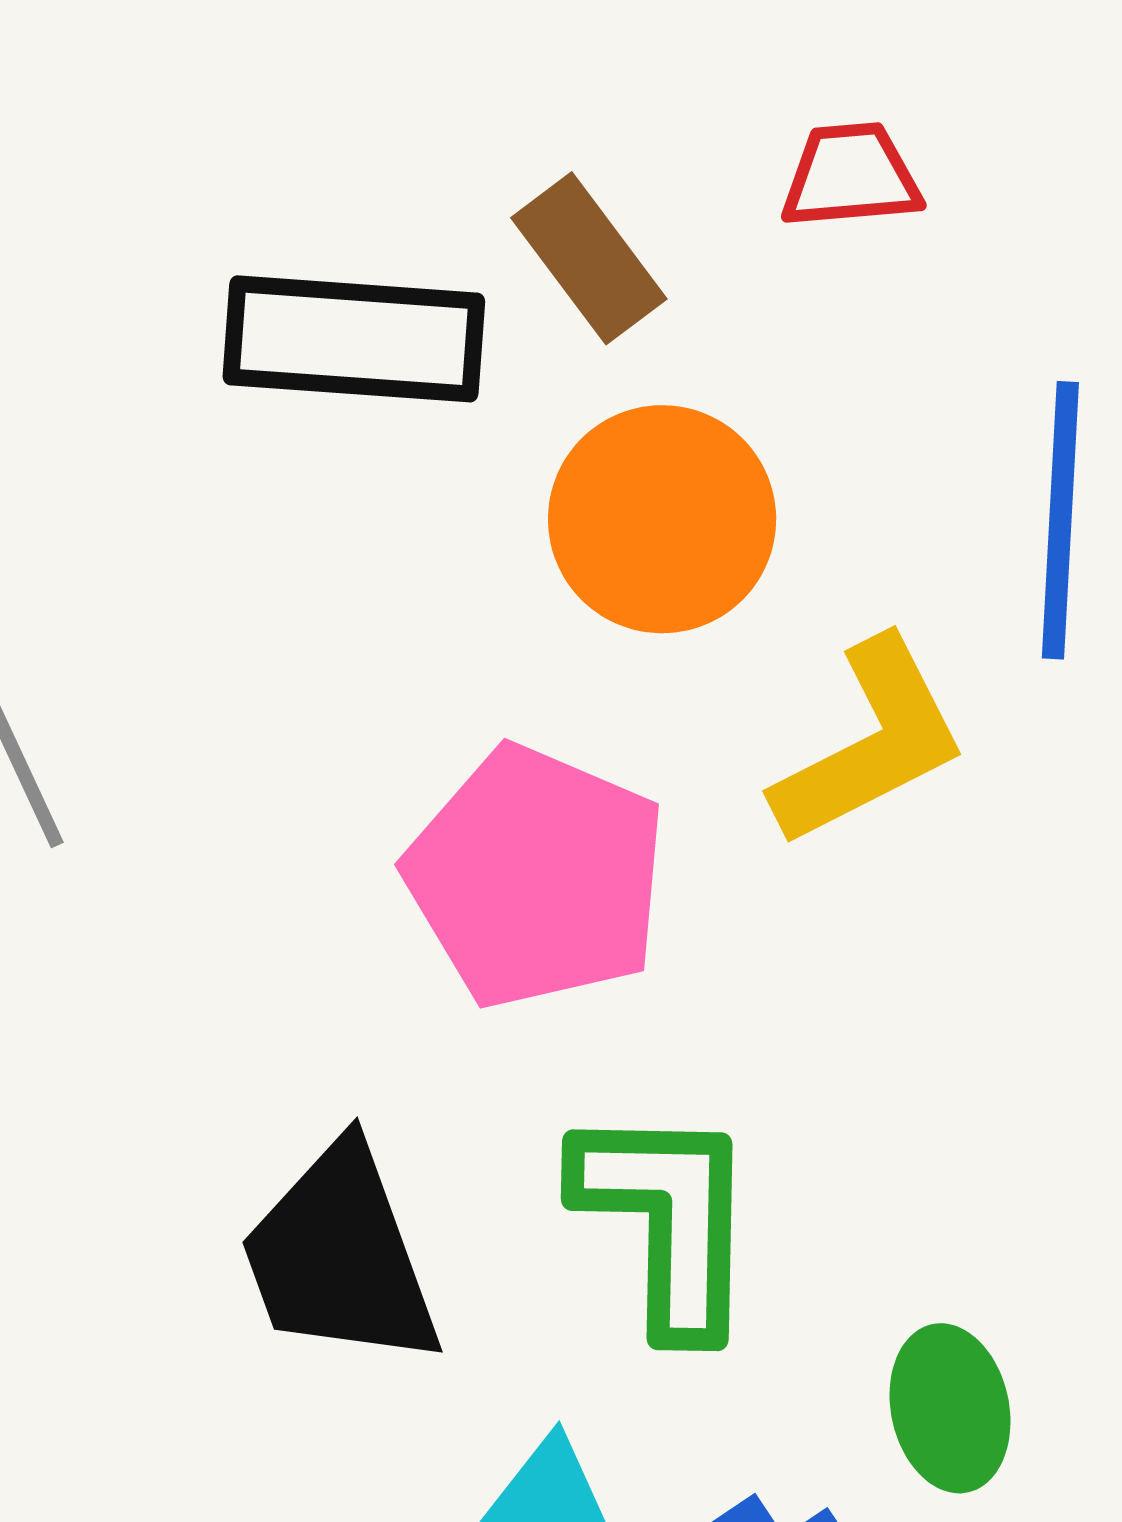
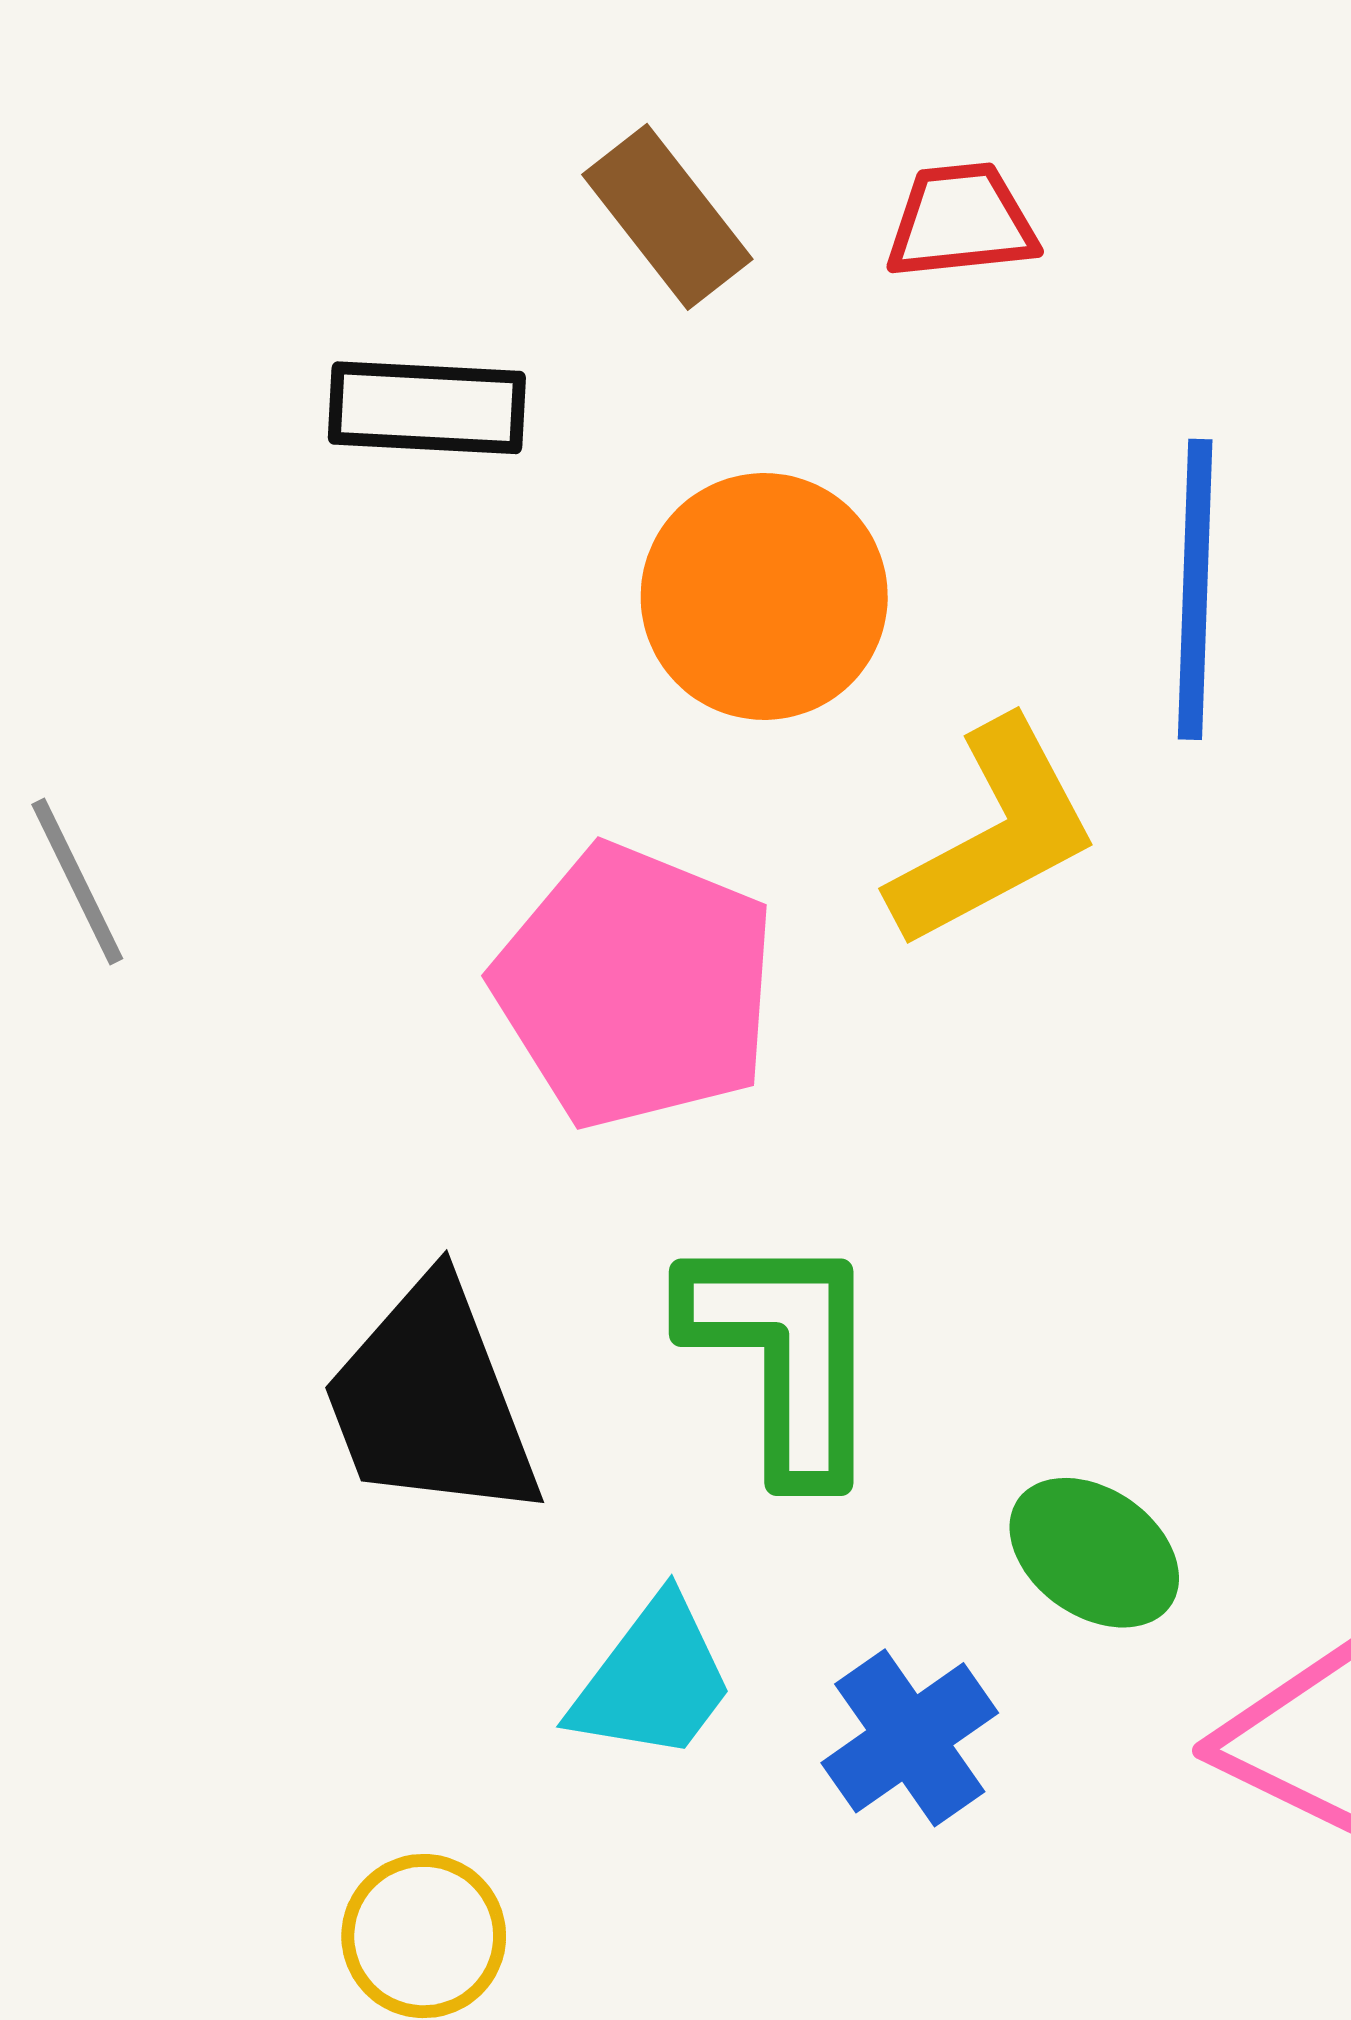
brown rectangle: (589, 258) -> (667, 217), moved
black rectangle: (354, 339) -> (427, 408), size x0.7
green ellipse: (950, 1408) -> (1094, 1553), turned -42

